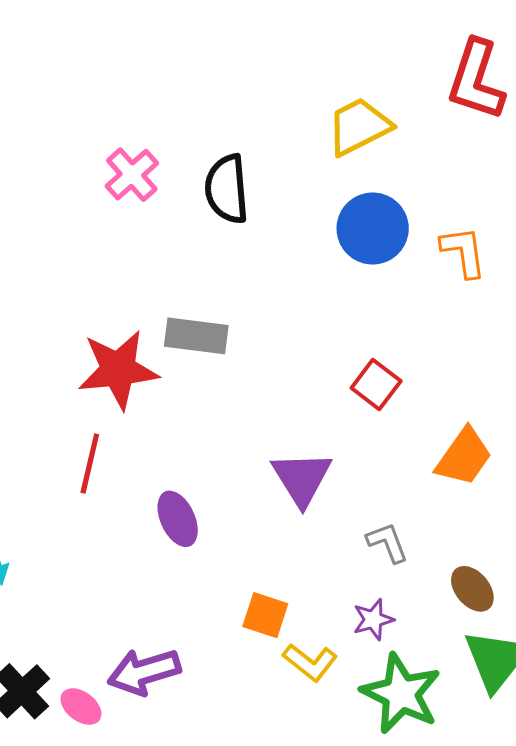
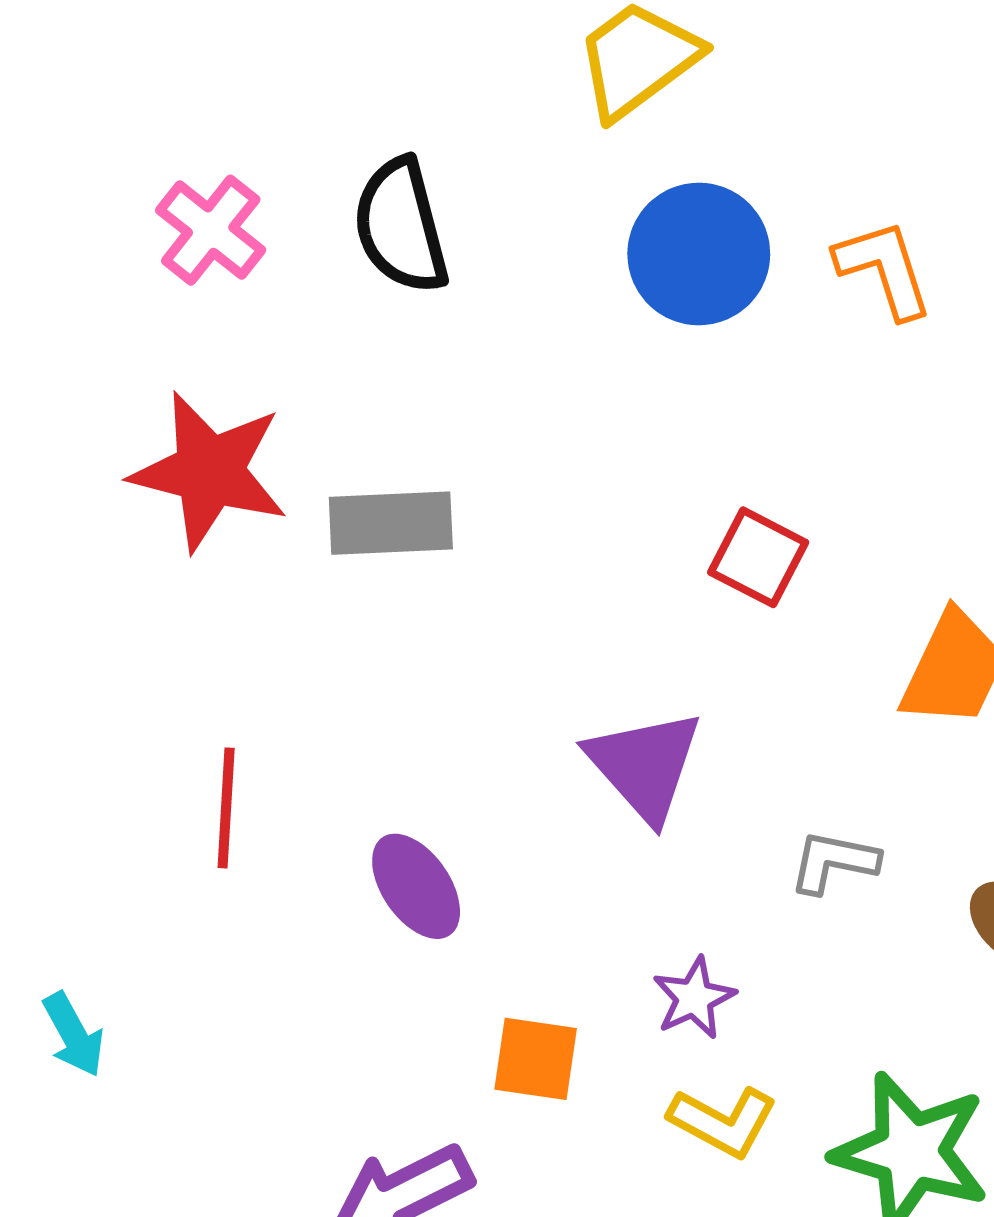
red star: (118, 370) -> (209, 471), moved, turned 30
gray L-shape: (388, 543) -> (834, 862), turned -48
orange square: (265, 615) -> (536, 1059), moved
purple star: (373, 620) -> (694, 998), moved

